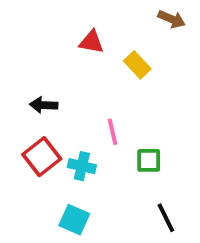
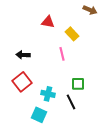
pink line: (112, 132) -> (62, 54), moved
cyan cross: (82, 166) -> (48, 94), moved
black line: (166, 218) -> (71, 102), moved

